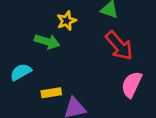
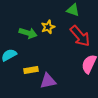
yellow star: (66, 21) -> (48, 27), moved

